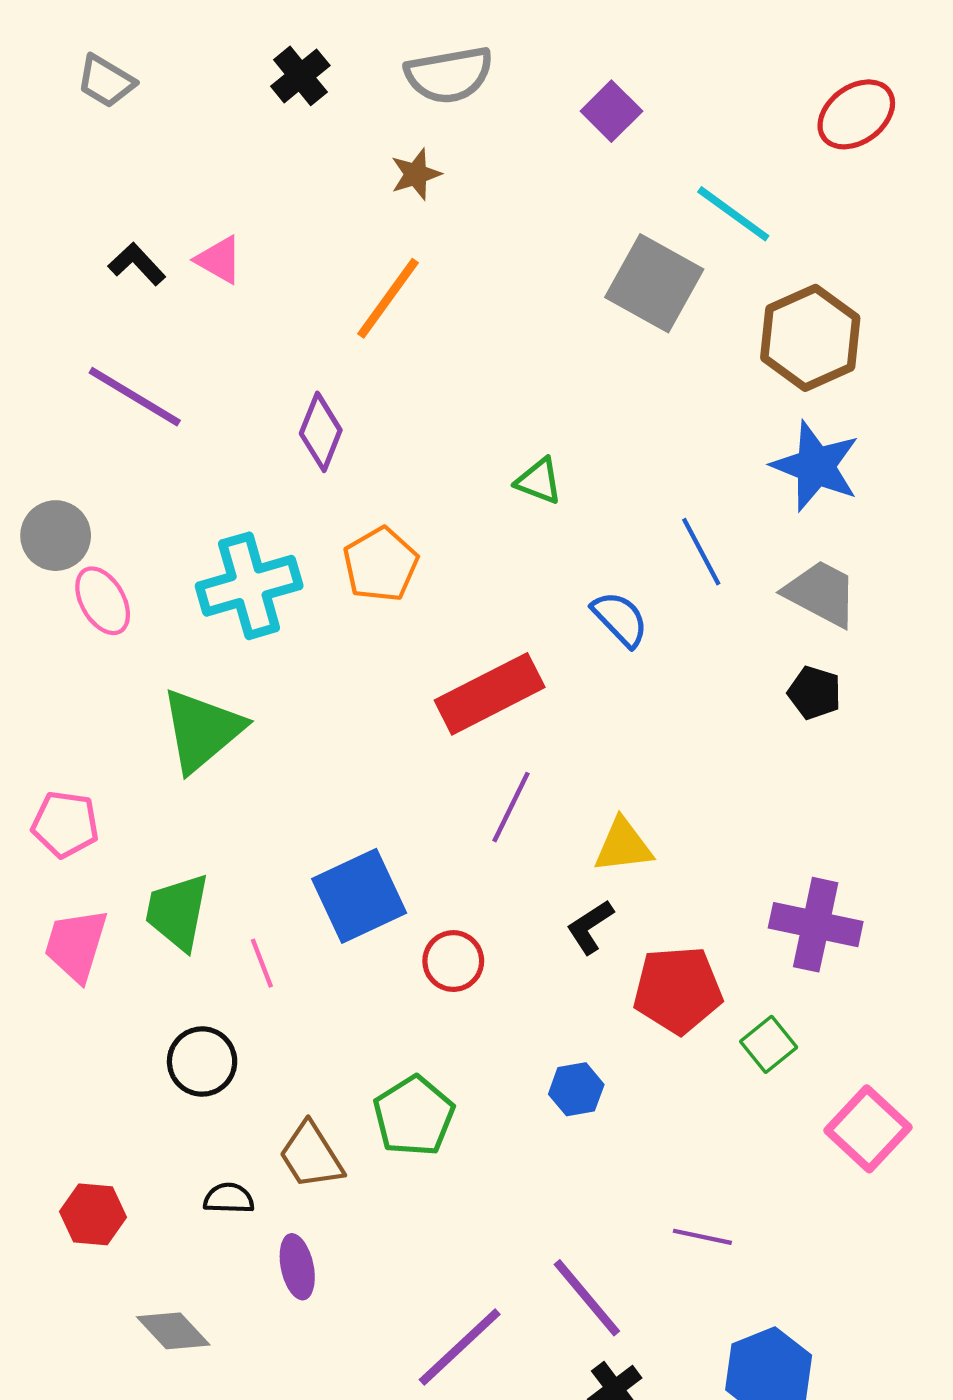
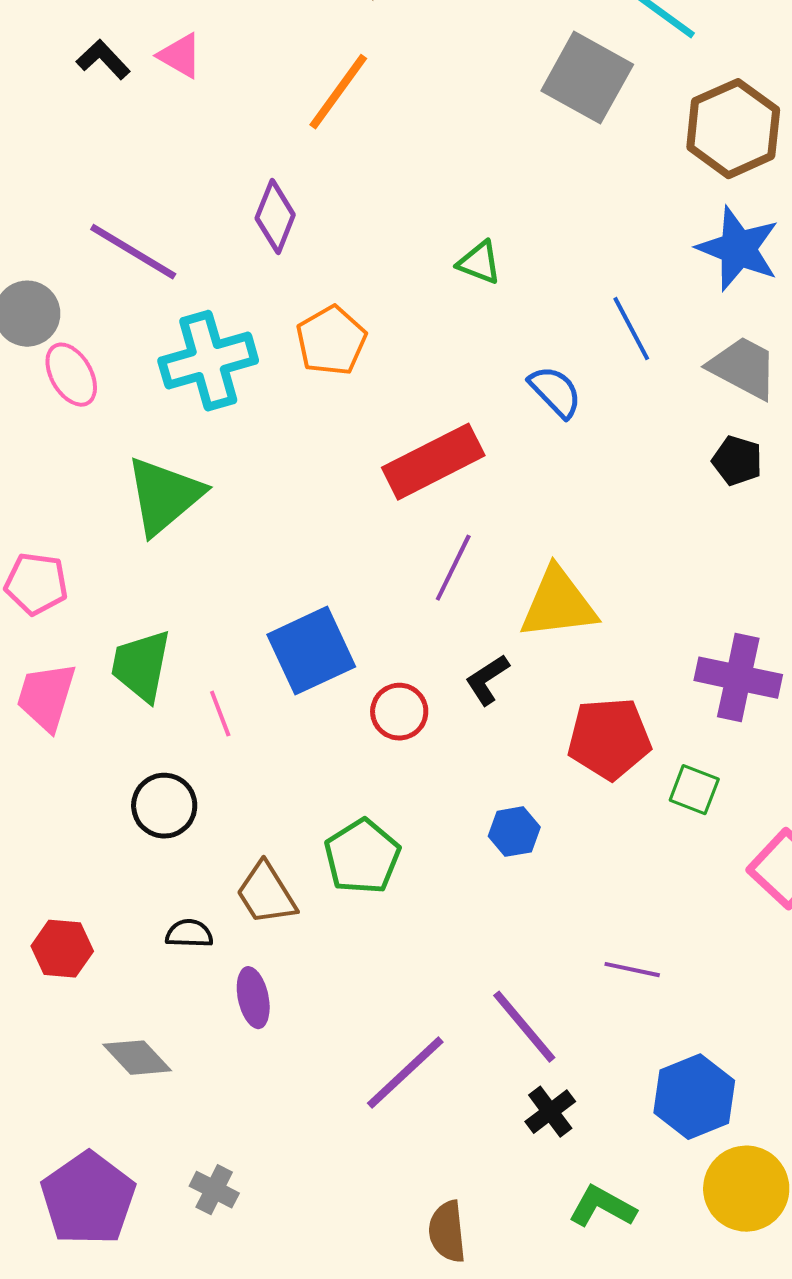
purple line: (135, 397) -> (133, 252), moved
yellow triangle: (623, 846) -> (558, 604), size x1.4
black L-shape: (590, 927) -> (487, 680), moved
green square: (769, 1044) -> (694, 790), turned -30

